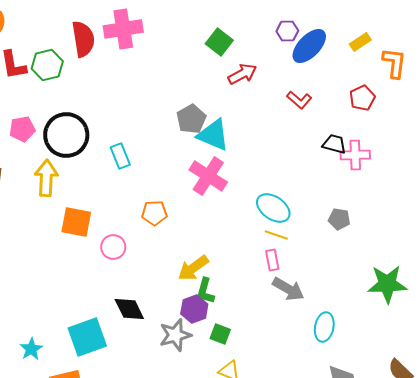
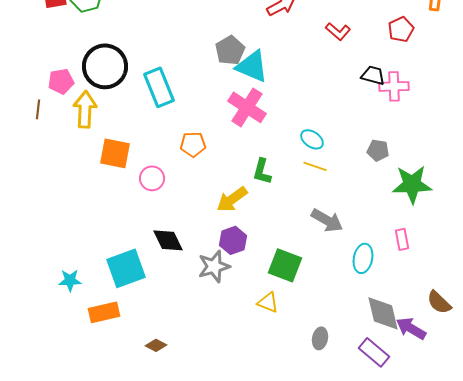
pink pentagon: (22, 129) -> (61, 81), moved
cyan rectangle: (120, 156) -> (159, 87), size x1.5
cyan ellipse: (273, 208) -> (312, 139), size x0.7
pink rectangle: (272, 260) -> (402, 239), moved
green star: (387, 284) -> (412, 184), moved
green L-shape: (205, 291) -> (262, 171), moved
green square: (220, 334) -> (285, 265), moved, size x1.6
cyan star: (31, 349) -> (70, 280), turned 30

